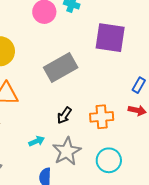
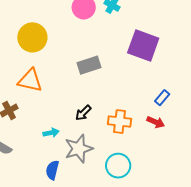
gray rectangle: (61, 67) -> (89, 65), size x0.7

